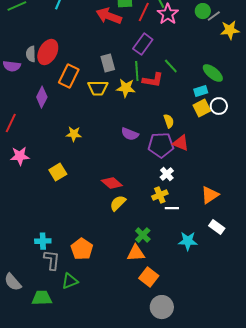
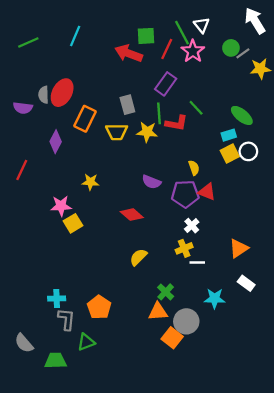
pink star: (20, 156) -> (61, 206), moved
red diamond: (112, 183) -> (132, 215), moved
gray circle: (162, 307) -> (186, 321), moved

